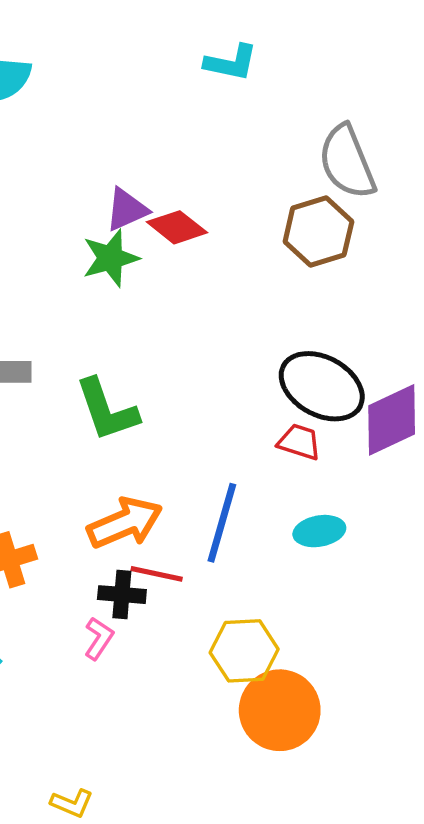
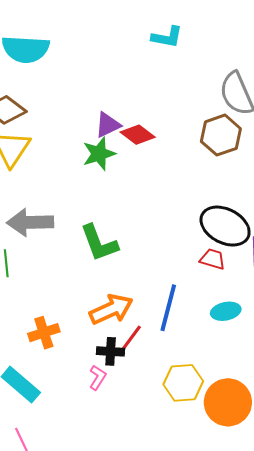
red line: (157, 574) -> (131, 339), turned -64
orange circle: (280, 710) -> (228, 402), moved

